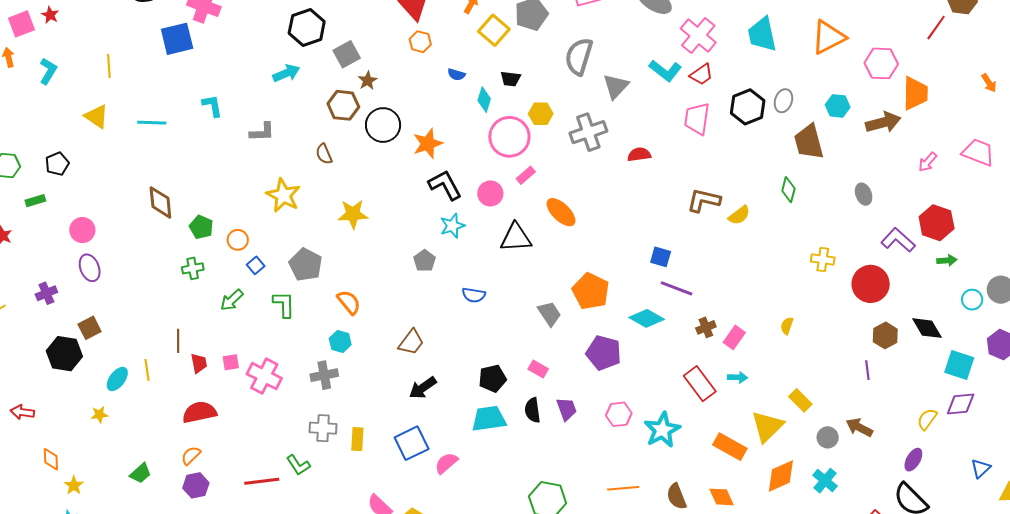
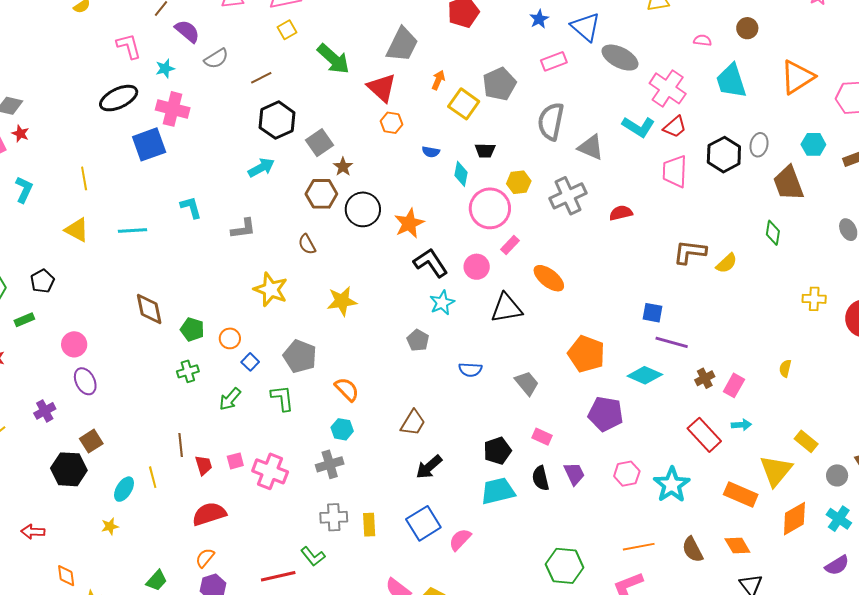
gray triangle: (616, 86) -> (591, 147), turned -44
gray trapezoid: (549, 314) -> (527, 383), moved

